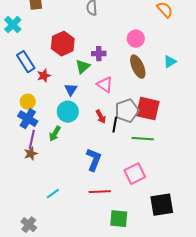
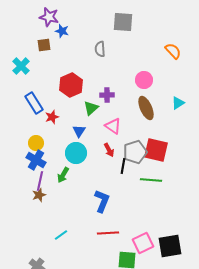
red arrow: (101, 117) -> (109, 150), moved
pink square: (135, 174) -> (143, 243), moved

